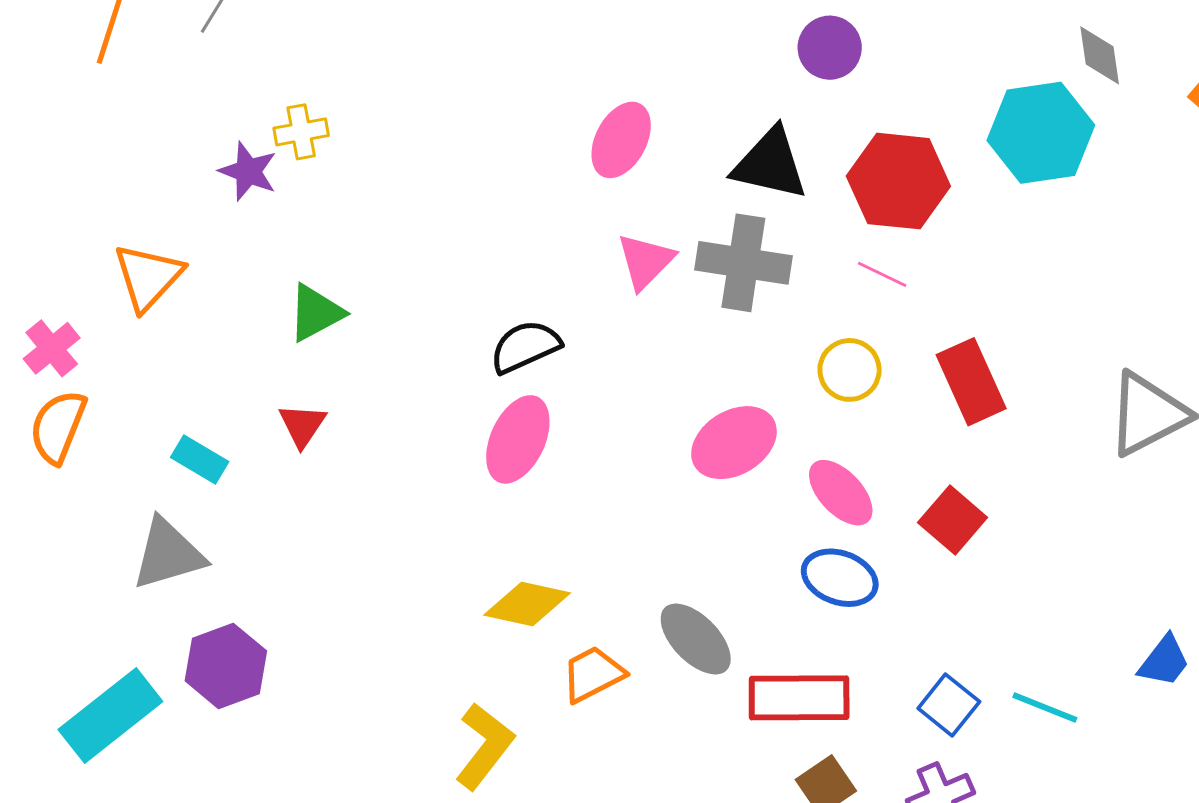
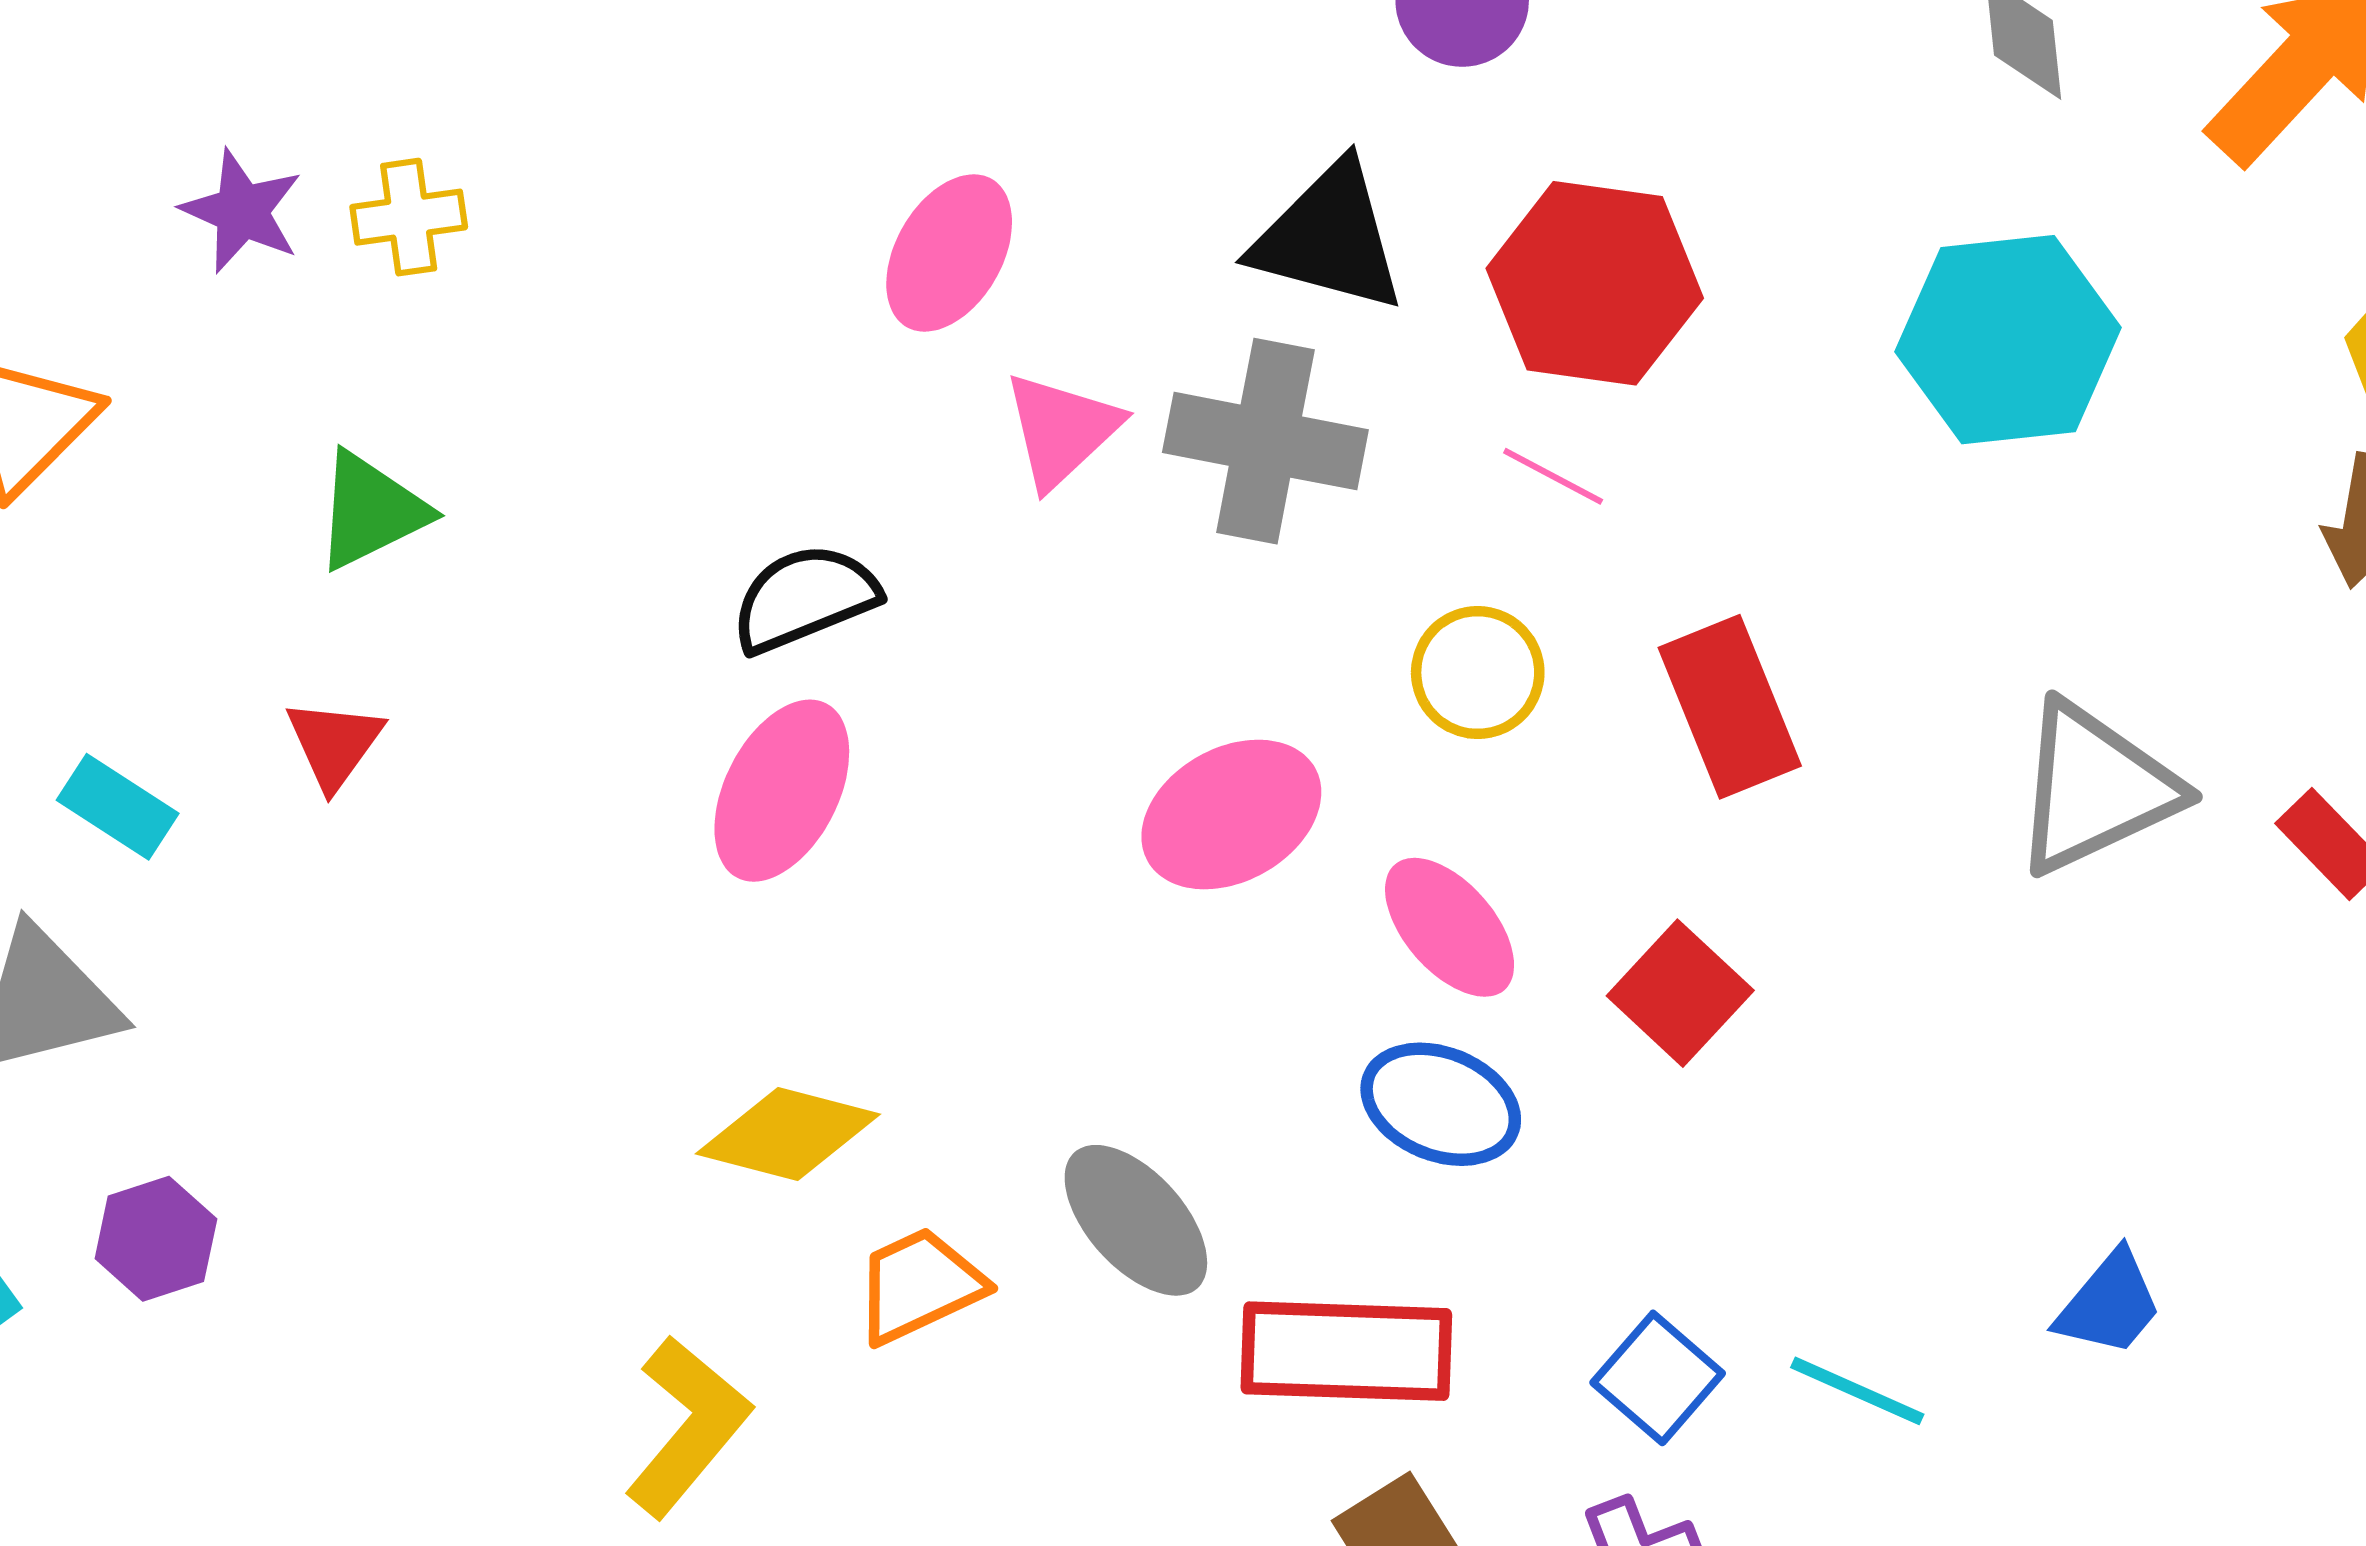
yellow cross: (301, 132) -> (409, 217), moved
cyan hexagon: (1041, 133) -> (2008, 340), moved
pink ellipse: (621, 140) -> (949, 253), moved
purple hexagon: (226, 666) -> (156, 1239), size x0.7

